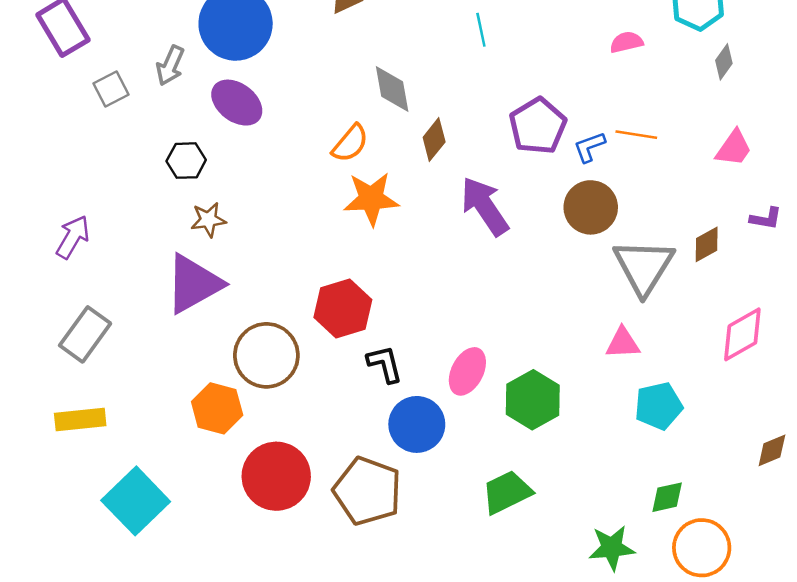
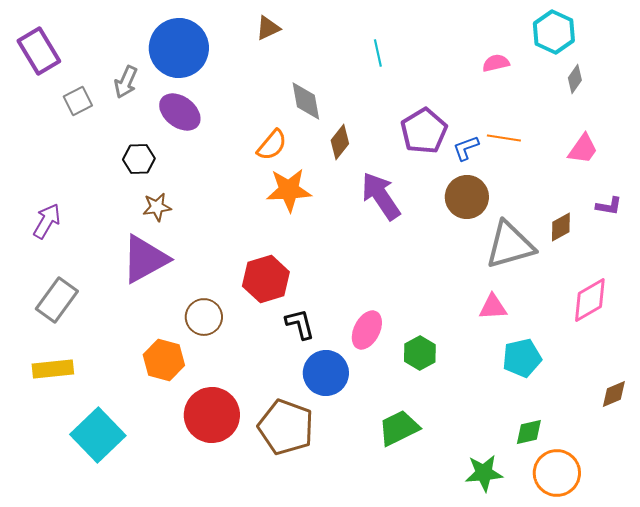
gray triangle: (644, 267) -> (510, 245), turned 42
brown circle: (266, 355) -> (204, 317), size x0.7
green hexagon: (533, 400) -> (420, 353), size x0.7

